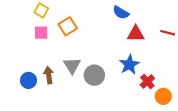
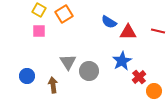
blue semicircle: (121, 13) -> (109, 22), moved
orange square: (68, 26) -> (64, 14), moved
brown arrow: (49, 75) -> (53, 85), moved

